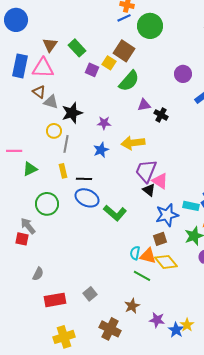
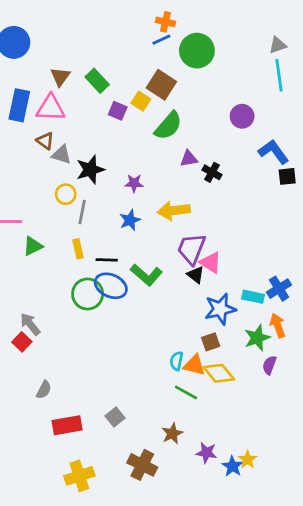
green circle: (47, 204) -> (88, 294), moved
green L-shape: (115, 213) -> (146, 275), moved
red square: (22, 239) -> (22, 342), turned 32

